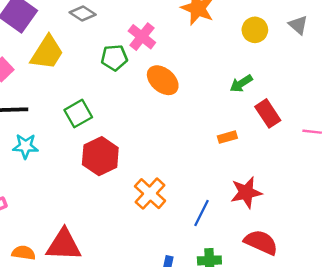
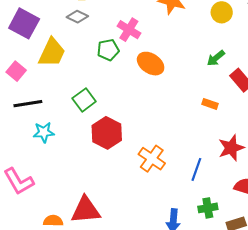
orange rectangle: (227, 137) -> (210, 104), turned 42

